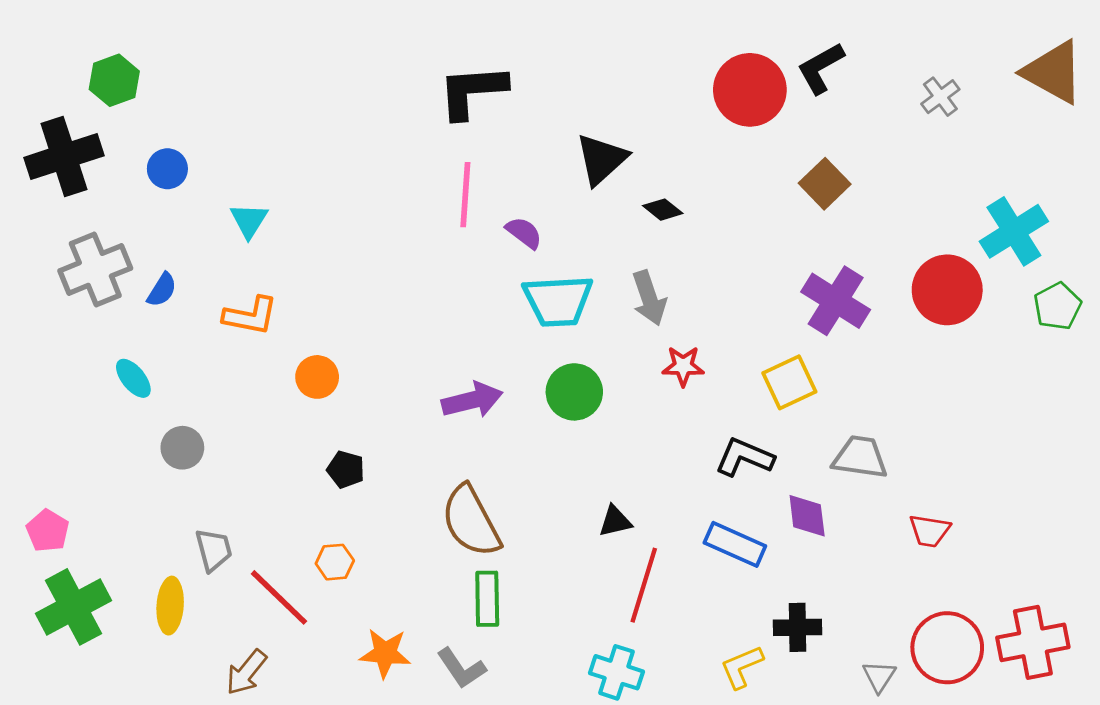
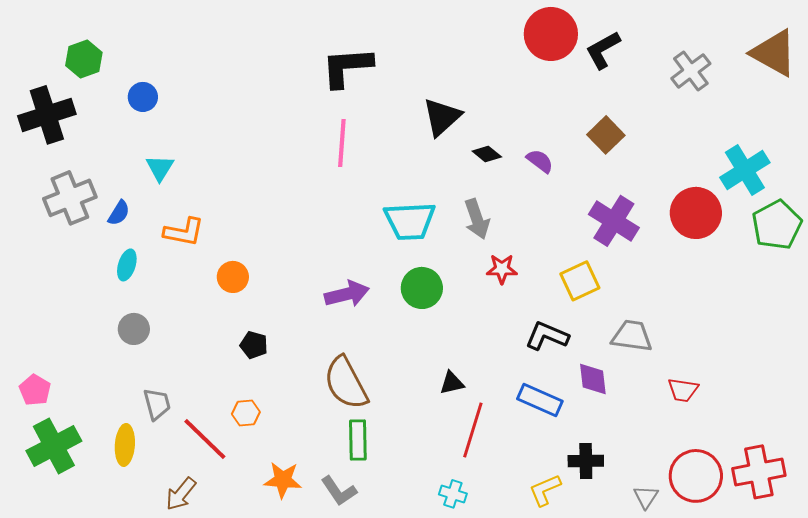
red circle: (750, 90) -> (551, 34), moved
gray cross: (940, 97) -> (691, 71), size x1.4
blue circle: (167, 169) -> (143, 97), moved
cyan triangle: (249, 220) -> (160, 168), moved
purple semicircle: (524, 233) -> (540, 161), moved
green pentagon: (1057, 306) -> (777, 225), size x1.4
cyan ellipse: (133, 378) -> (127, 265), moved, turned 56
cyan cross: (616, 672) -> (453, 494), size x0.7

